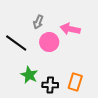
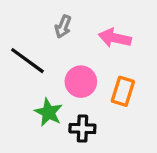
pink circle: (49, 42) -> (81, 82), moved
orange rectangle: (75, 82) -> (123, 91), moved

